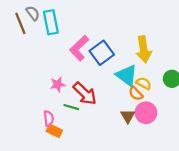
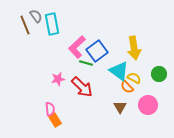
green line: (71, 107) -> (86, 63), moved
pink circle: (146, 113) -> (148, 105), moved
orange rectangle: (54, 131) -> (55, 120), turned 32

